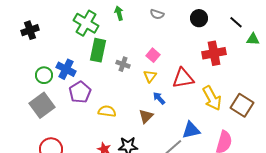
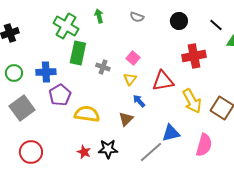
blue cross: (66, 69) -> (46, 72), turned -30
green circle: (44, 75) -> (14, 73), moved
yellow semicircle: (107, 111) -> (87, 114), size x1.4

